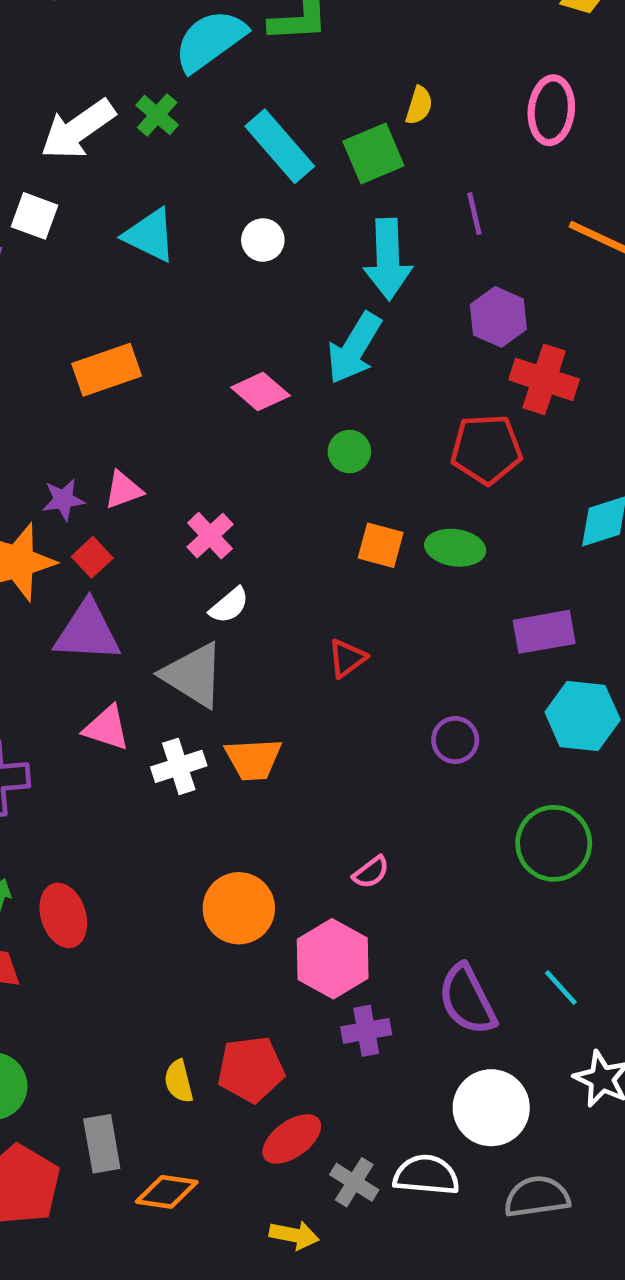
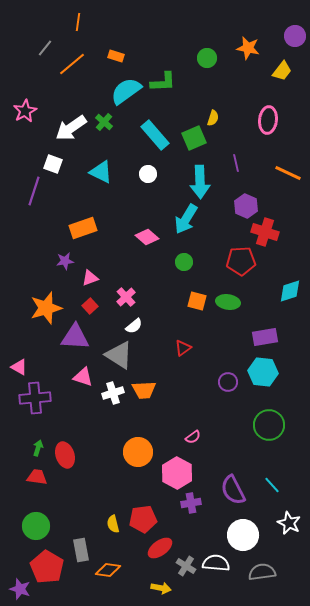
purple star: (63, 500) -> (65, 261), moved
red square: (92, 557) -> (90, 306), moved
cyan hexagon: (583, 716) -> (263, 372), moved

